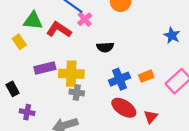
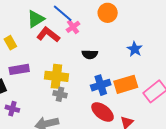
green triangle: (33, 21) -> (36, 19), moved, turned -42
blue star: (172, 35) -> (135, 49), moved
purple rectangle: (45, 68) -> (19, 69), moved
orange rectangle: (146, 76) -> (126, 84), size x1.6

